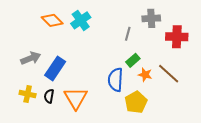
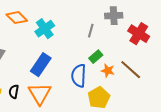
cyan cross: (81, 20) -> (45, 29), moved
red cross: (177, 37) -> (139, 34), turned 30
blue rectangle: (55, 68) -> (41, 65), moved

